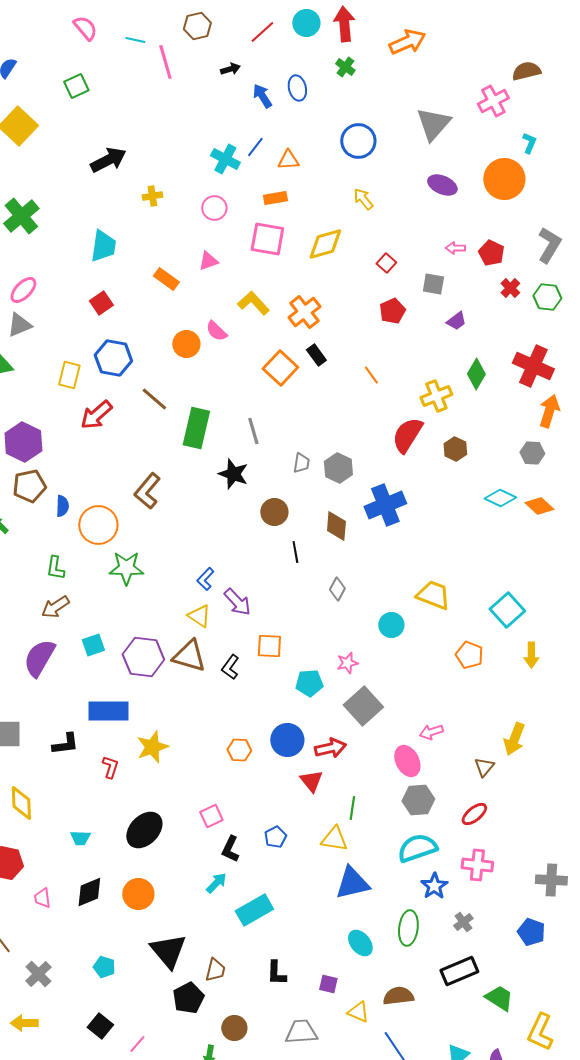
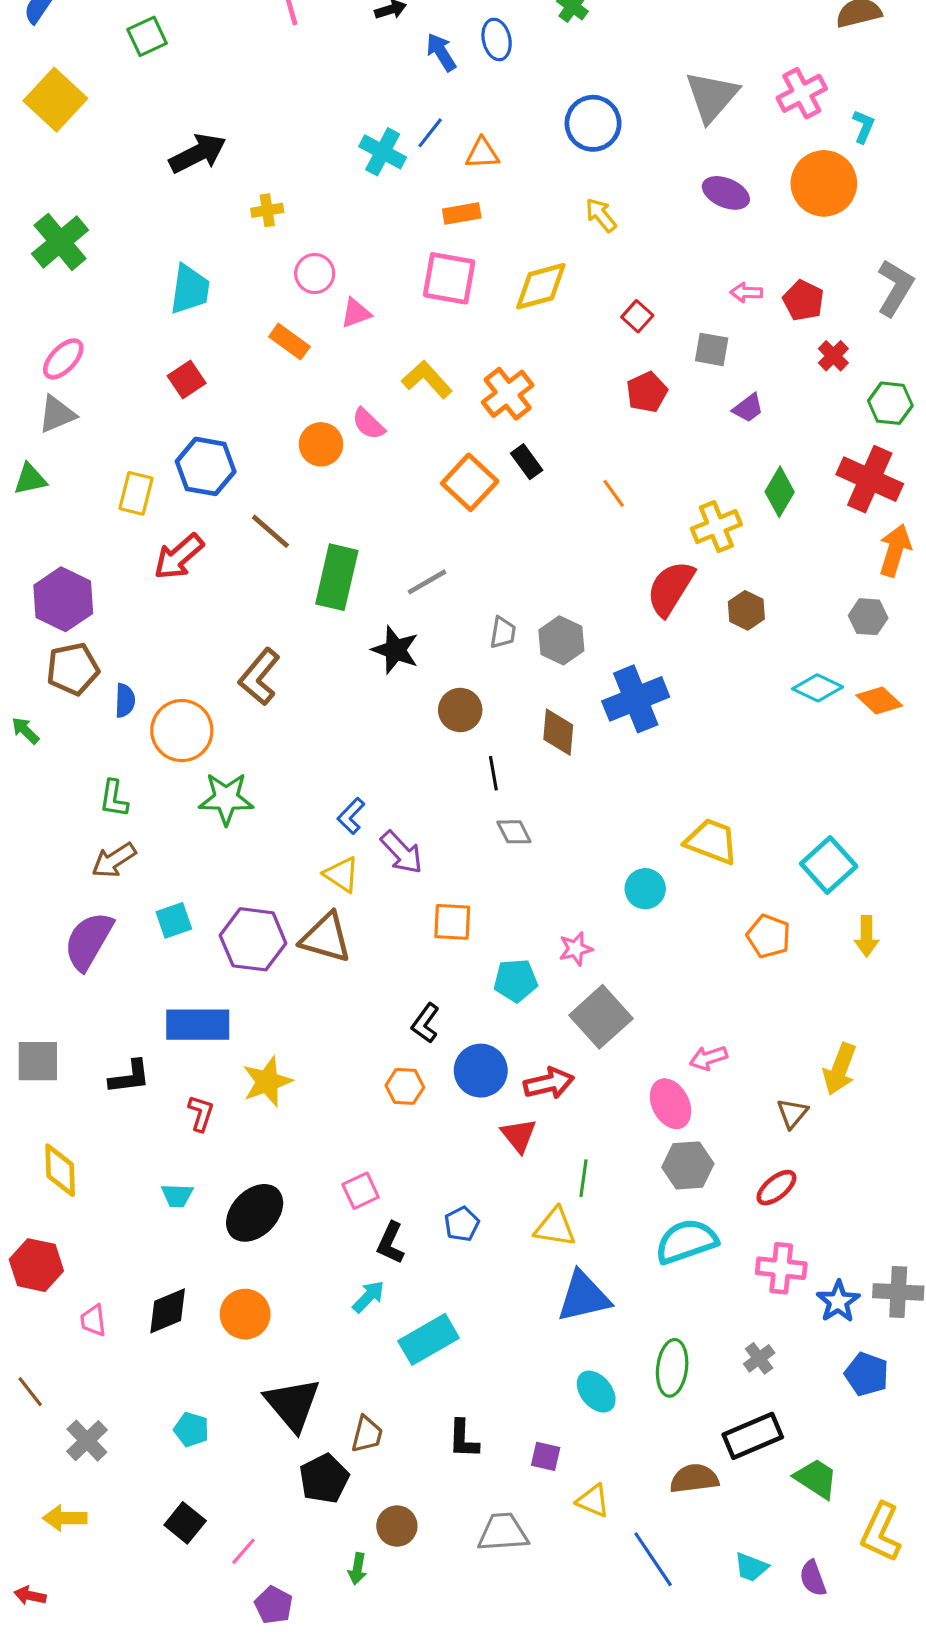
pink cross: (493, 101) -> (802, 93), moved
pink circle: (214, 208) -> (315, 274), moved
green hexagon: (547, 297) -> (890, 403), moved
gray line: (253, 431) -> (427, 582), turned 76
gray diamond: (337, 589) -> (514, 832), moved, turned -55
black L-shape: (230, 667) -> (425, 1023), moved
cyan trapezoid: (80, 838) -> (177, 1196), moved
blue star: (434, 886) -> (838, 1301), moved
brown semicircle: (398, 996) -> (694, 1479), moved

